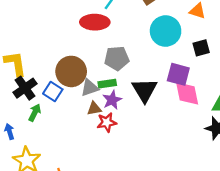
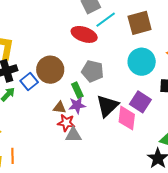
green rectangle: (107, 84) -> (77, 90), turned 56
gray triangle: (90, 88) -> (73, 135), moved
pink diamond: (187, 93) -> (127, 118), moved

